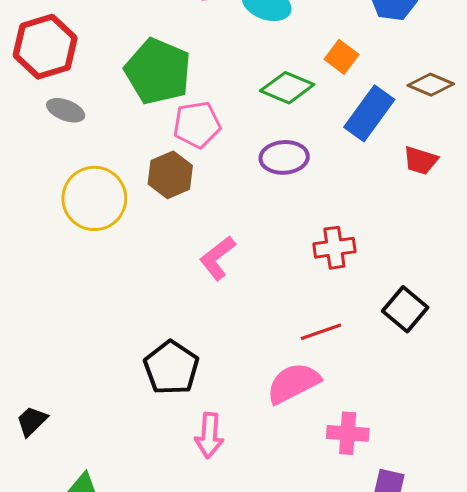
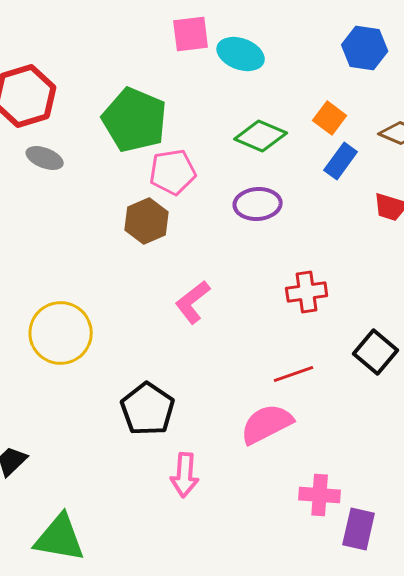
orange square: (342, 57) -> (330, 118), moved
blue rectangle: (369, 113) -> (341, 161), size x0.7
yellow circle: (94, 198) -> (61, 333), moved
pink cross: (348, 433) -> (320, 495), moved

